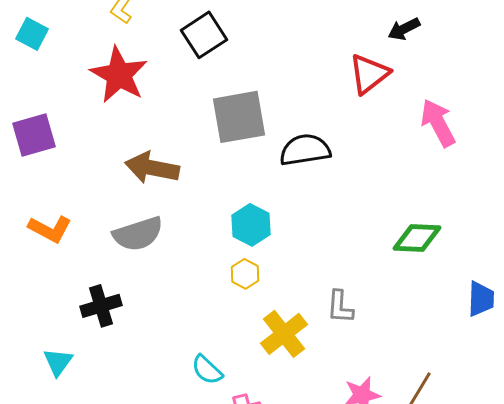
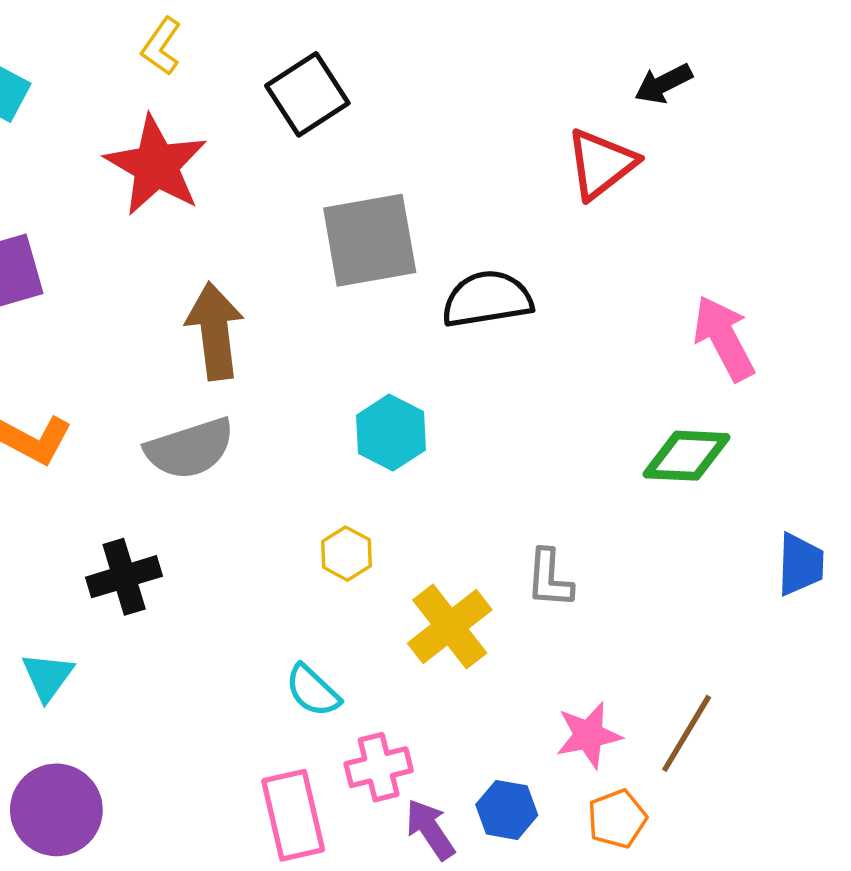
pink arrow: (438, 123) -> (724, 338), moved
brown arrow: (152, 168) -> (215, 331), turned 72
yellow hexagon: (245, 274) -> (347, 554), moved

